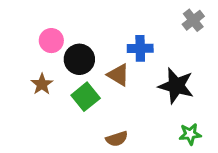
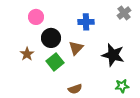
pink circle: (51, 41) -> (36, 17), moved
blue cross: (140, 48) -> (86, 22), moved
brown triangle: (118, 75) -> (76, 48), turned 42

